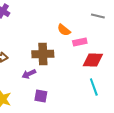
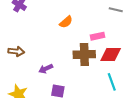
orange semicircle: (64, 30) -> (66, 22), moved, turned -80
brown cross: (43, 54) -> (84, 54), moved

